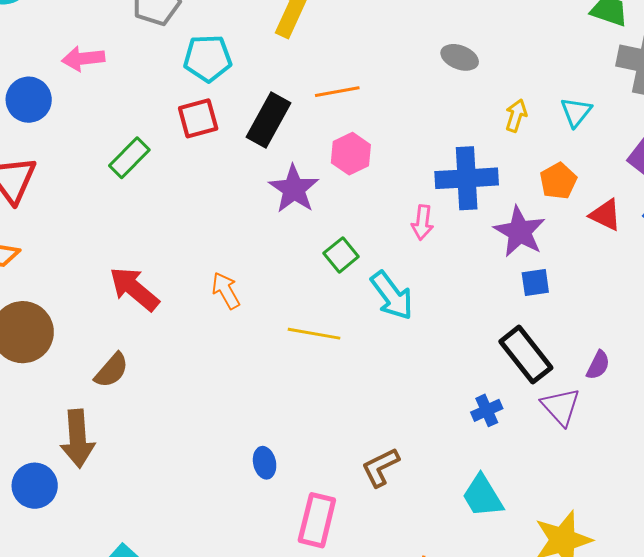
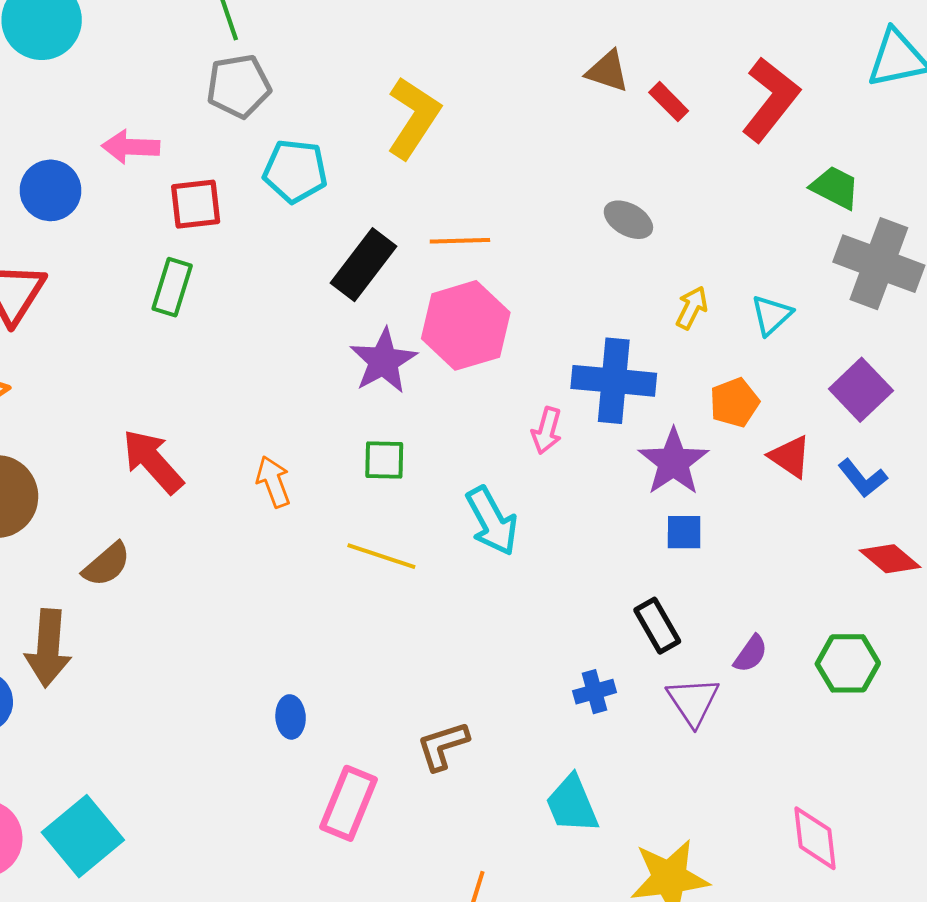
red square: (198, 118) -> (196, 204), moved
pink hexagon: (351, 154) -> (466, 325), size x1.6
green rectangle: (129, 158) -> (172, 287), turned -36
green square: (341, 255) -> (384, 460), moved, turned 32
black rectangle: (526, 355) -> (657, 626), size x0.7

